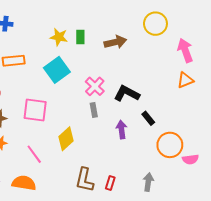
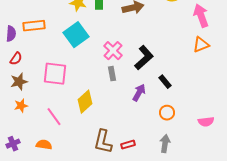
black L-shape: (127, 94) -> (144, 58), turned 110
purple arrow: (122, 130) -> (139, 93), turned 36
orange circle: (170, 145) -> (167, 113), moved, size x0.6
orange semicircle: (24, 183) -> (44, 145), size x0.7
red rectangle: (110, 183) -> (128, 145), turned 56

